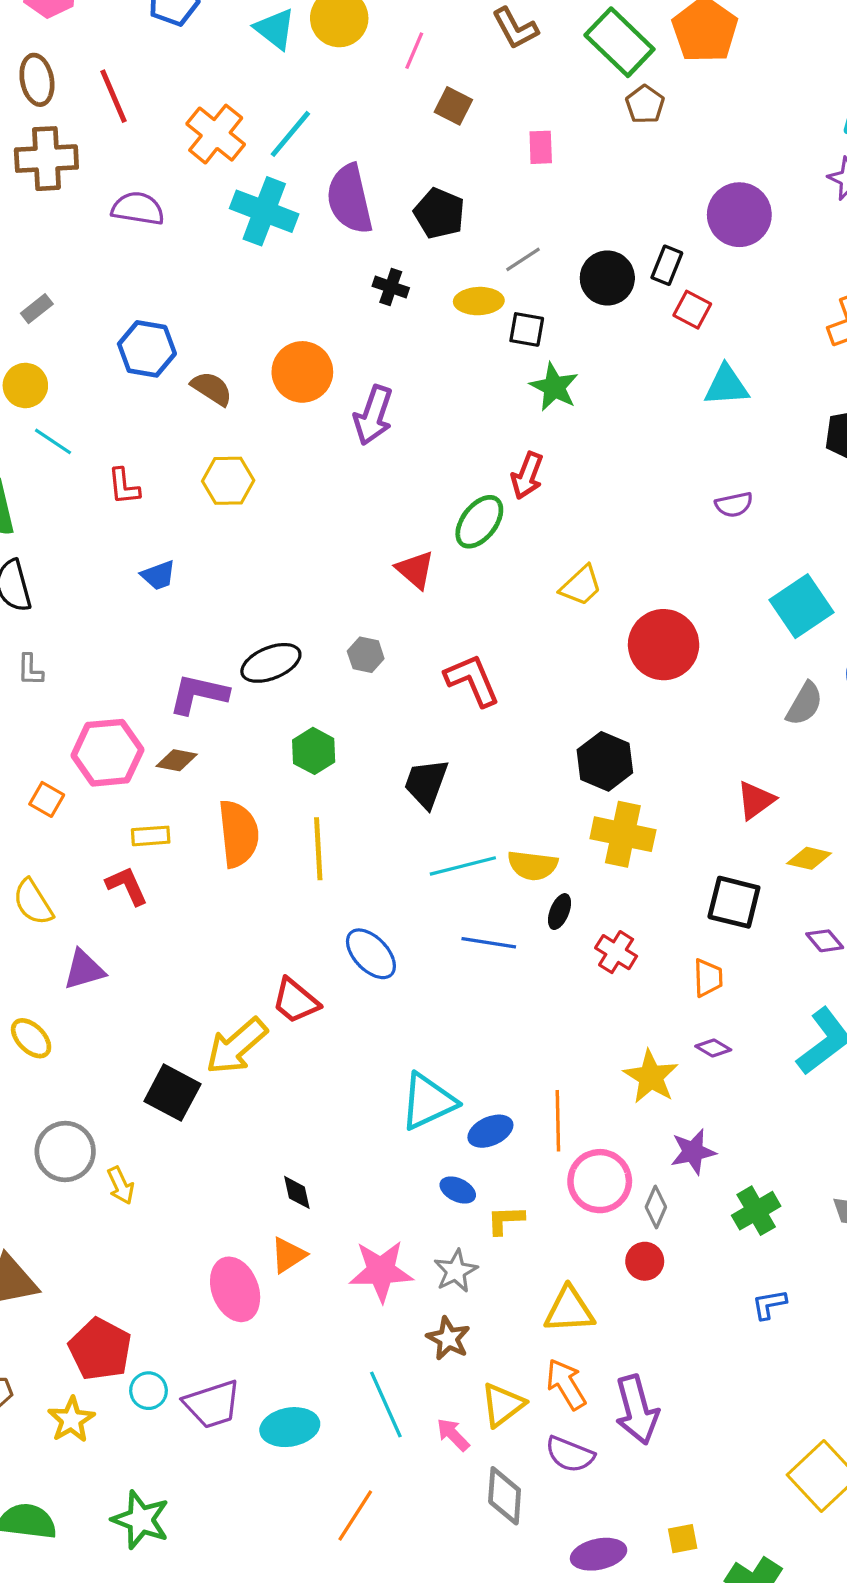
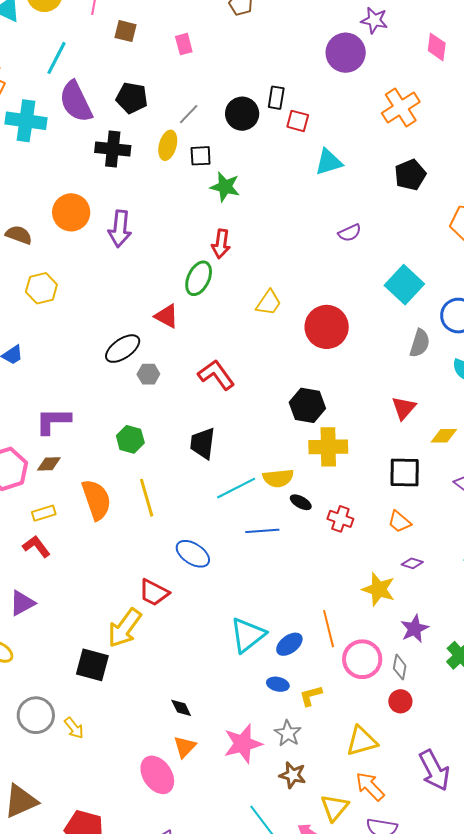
cyan line: (290, 134) -> (57, 58), moved
purple circle: (739, 215) -> (346, 53), moved
black cross: (391, 287) -> (113, 149), size x1.6
yellow ellipse: (479, 301) -> (168, 145), turned -60
black ellipse: (271, 663) -> (123, 349), moved
black ellipse: (560, 912) -> (301, 502), turned -70
orange trapezoid: (708, 978) -> (399, 522), turned 145
purple arrow: (637, 1410) -> (434, 770), moved

